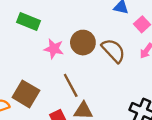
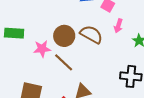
brown line: (71, 85) -> (64, 62), moved

